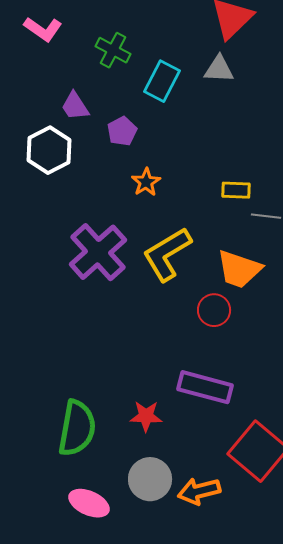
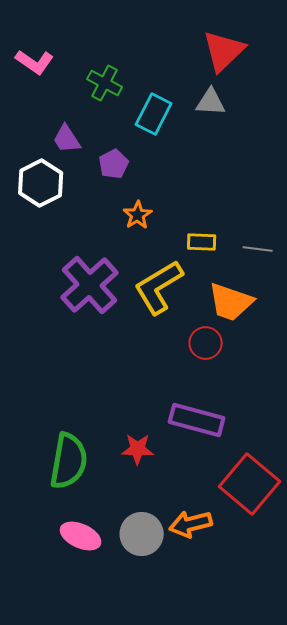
yellow rectangle: (236, 190) -> (202, 242), moved
gray circle: (150, 479) -> (142, 534), moved

